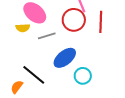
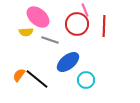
gray line: (47, 36) -> (50, 40), turned 36
orange semicircle: (17, 87) -> (19, 75), moved

